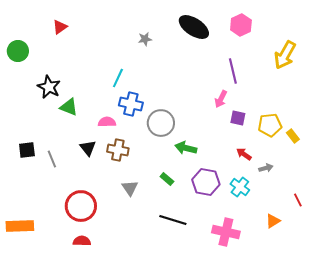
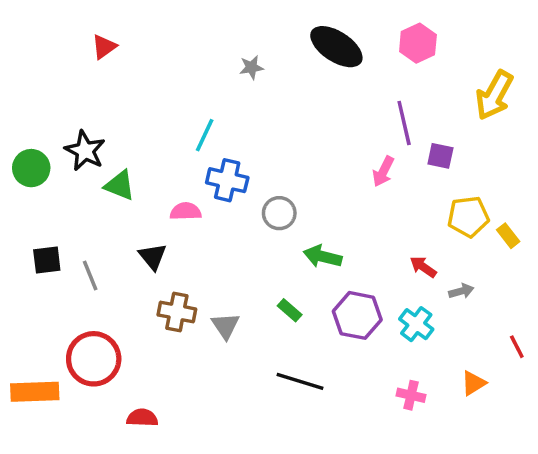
green circle: (18, 51) -> (31, 168), moved
purple square: (238, 118) -> (440, 156), moved
gray circle: (161, 123) -> (279, 213), size x0.7
brown cross: (118, 150) -> (177, 312), moved
red circle: (81, 206) -> (94, 359), moved
pink cross: (226, 232) -> (411, 395), moved, size x0.6

